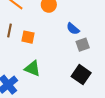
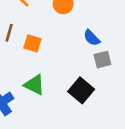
black square: (81, 75) -> (81, 90), moved

